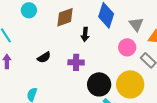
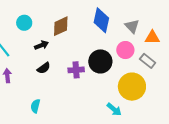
black arrow: (85, 34) -> (42, 45), moved, turned -112
black circle: (99, 84) -> (100, 61), moved

